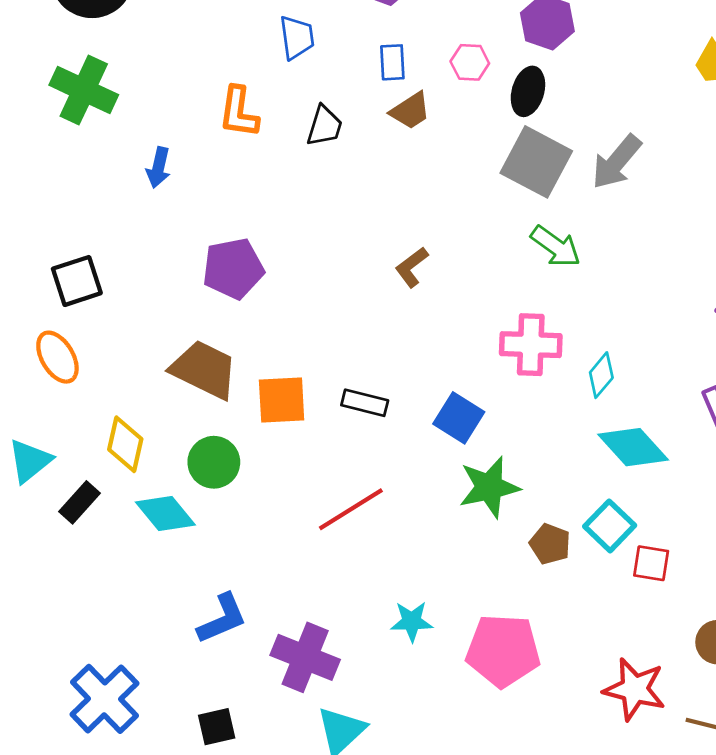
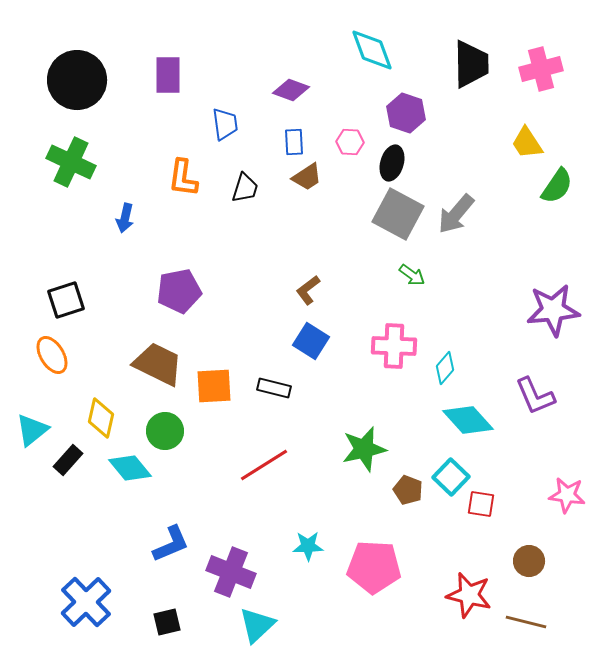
green arrow: (556, 246) -> (412, 275), size x0.7
blue square: (459, 418) -> (311, 341), moved

